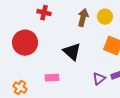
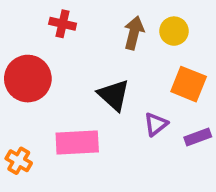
pink rectangle: (52, 78) -> (77, 142), size x1.6
purple triangle: (99, 79) -> (156, 124), moved

